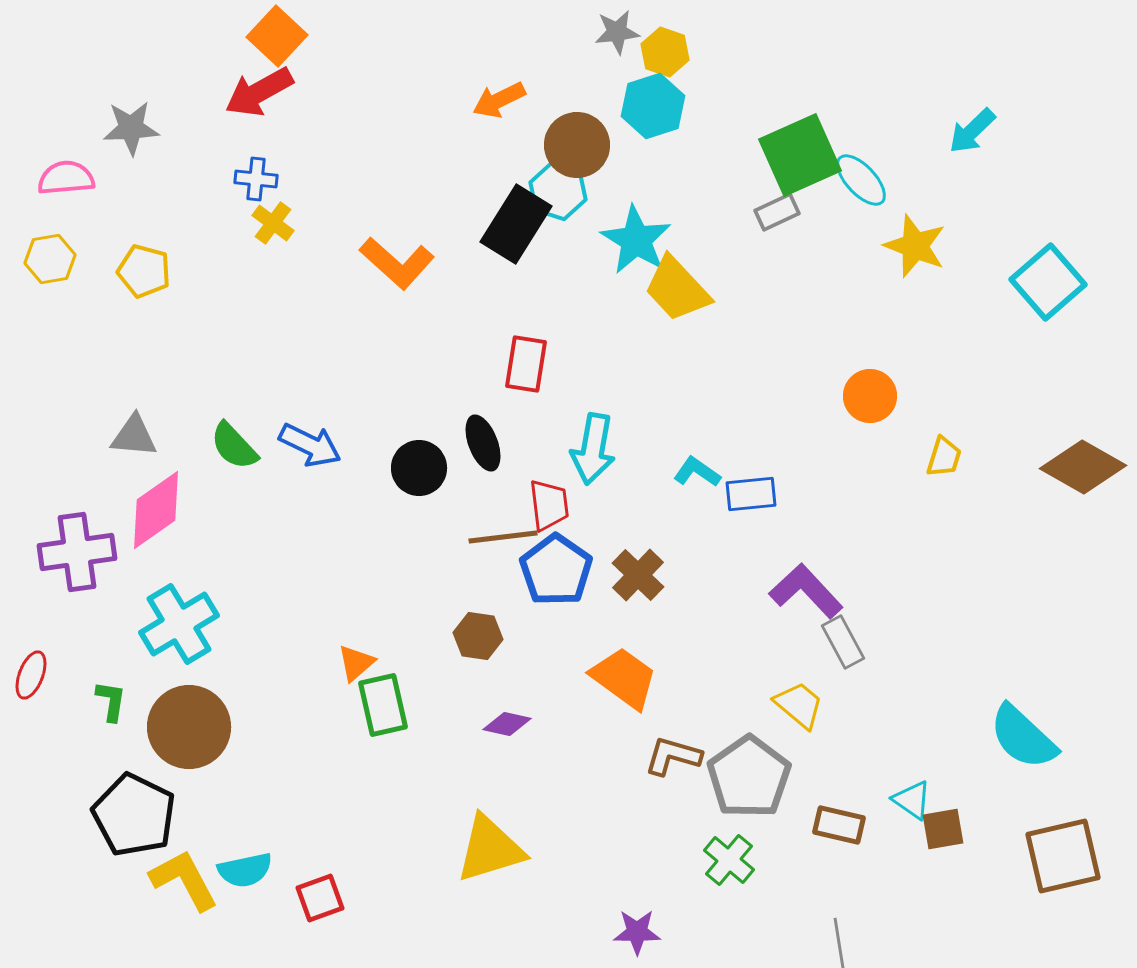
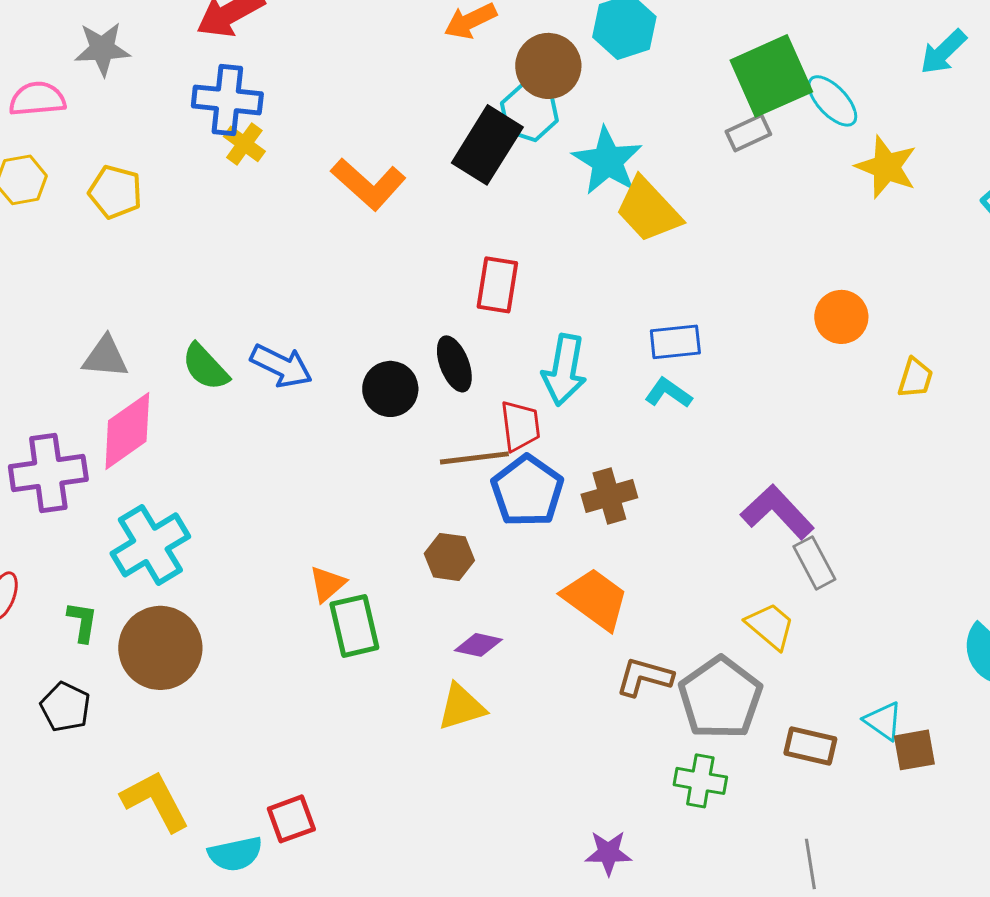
blue cross: (256, 179) -> (227, 100), size x1.6
blue rectangle: (751, 494) -> (675, 342), moved
brown cross: (638, 575) -> (609, 496), turned 30
black pentagon: (134, 815) -> (65, 707), moved, size x0.6
yellow triangle: (490, 849) -> (461, 707), moved, size x0.7
green cross: (729, 860) -> (700, 781), turned -30
cyan semicircle: (245, 870) -> (235, 854), moved

